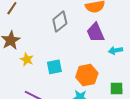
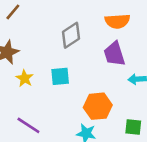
cyan square: (54, 67) -> (60, 76), moved

